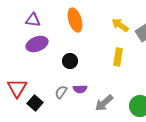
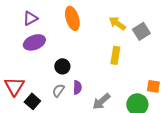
purple triangle: (33, 20) -> (30, 18), turned -35
black circle: (70, 61) -> (62, 66), moved
purple semicircle: (80, 89) -> (77, 87), turned -88

